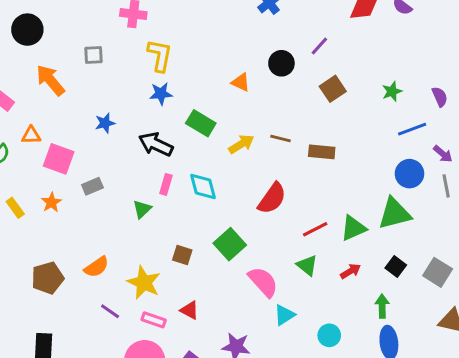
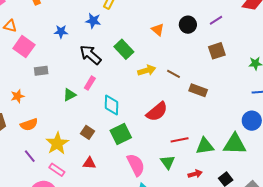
blue star: (161, 94) -> (93, 21), moved
cyan diamond: (203, 186) -> (111, 105), moved
orange star: (51, 202) -> (18, 96), moved
red triangle: (190, 310) -> (89, 163), moved, turned -40

